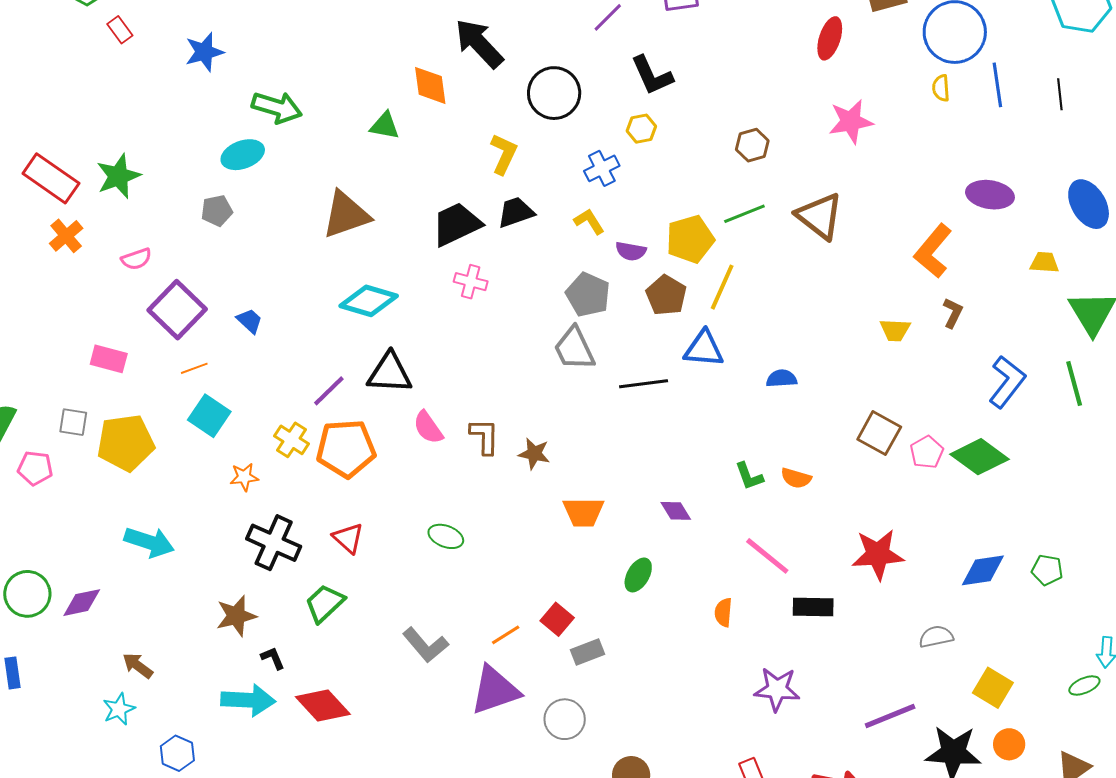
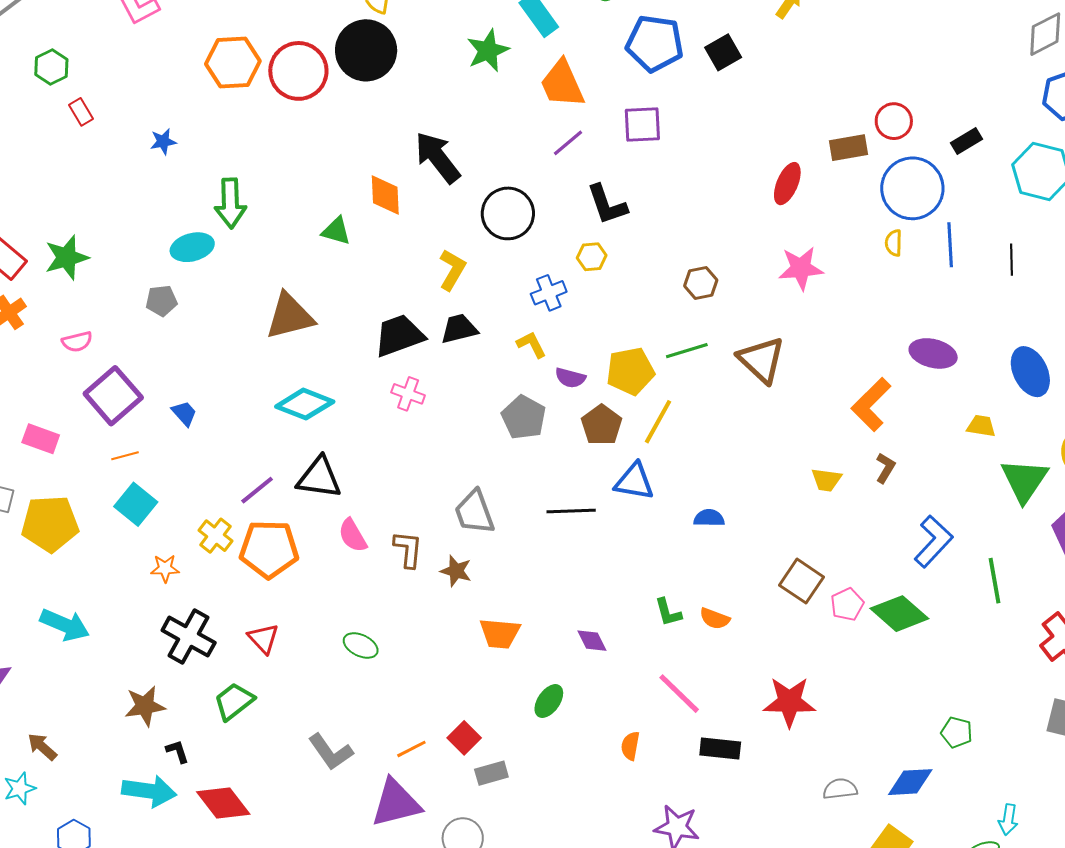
blue star: (204, 52) -> (163, 142), size x0.7
green arrow: (277, 107) -> (230, 203), turned 66
gray trapezoid: (574, 349) -> (474, 512), moved
green line: (1074, 384) -> (995, 581), moved
blue diamond: (983, 570) -> (910, 782), moved

